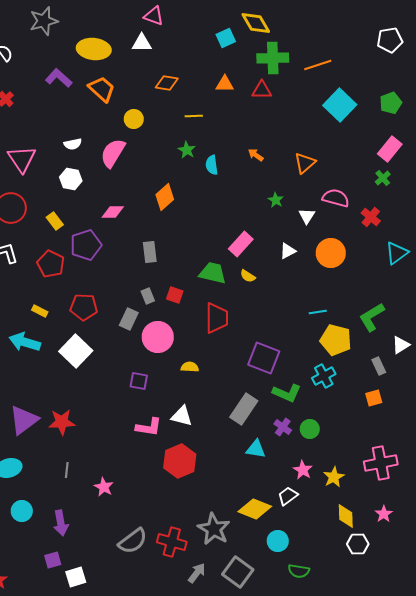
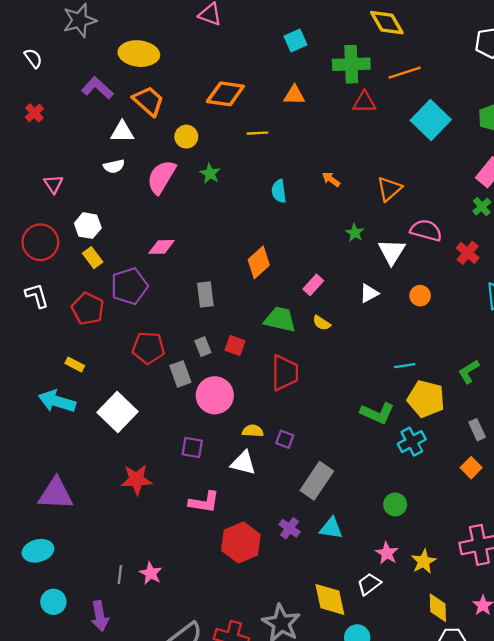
yellow diamond: (256, 23) -> (387, 23), moved
white triangle: (142, 43) -> (122, 132), moved
orange diamond: (167, 83) -> (225, 94), size x1.4
red triangle: (262, 90) -> (364, 102), moved
green star: (187, 150) -> (210, 173), moved
pink triangle: (22, 159) -> (53, 184), size x0.6
white hexagon: (71, 179) -> (88, 226), moved
orange diamond: (165, 197) -> (259, 262), moved
white triangle: (307, 216) -> (392, 252), size x1.4
pink rectangle: (241, 244) -> (313, 285), size x0.7
orange circle: (331, 253) -> (420, 296), size x0.6
red pentagon: (84, 307) -> (148, 348), moved
green L-shape: (372, 317) -> (469, 372), size x0.7
gray rectangle: (129, 319) -> (180, 374), turned -45
purple square: (264, 358) -> (285, 439), moved, size x0.5
green L-shape: (287, 393) -> (377, 413), moved
orange square: (374, 398) -> (471, 468), turned -30
white triangle: (182, 416) -> (243, 463), moved
purple triangle: (24, 420) -> (56, 494), turned 40
red star: (62, 422) -> (136, 480), moved
purple cross: (283, 427) -> (290, 528), moved
gray line: (67, 470) -> (120, 575), moved
yellow diamond: (255, 509) -> (330, 599), turned 56

